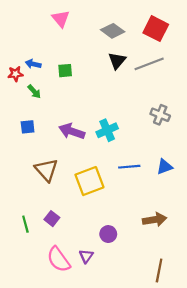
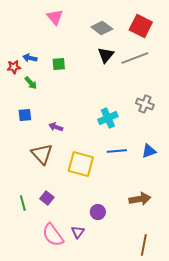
cyan cross: (107, 130) -> (108, 118), moved
purple arrow: (72, 131) -> (56, 127), moved, size x0.6
yellow square: (89, 181) -> (81, 164), turned 36

